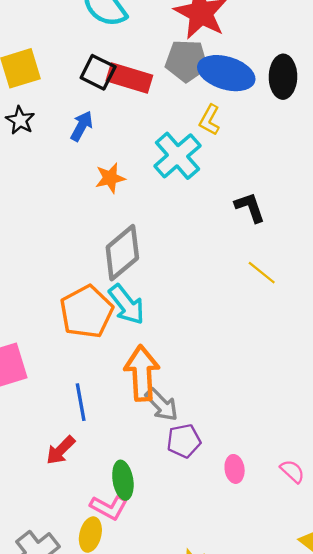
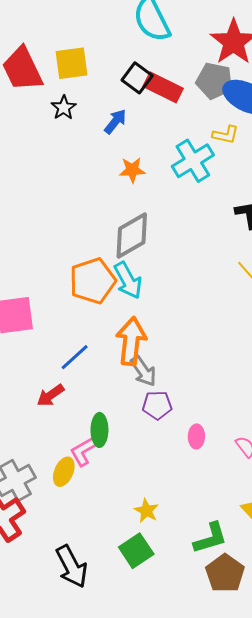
yellow L-shape: (210, 120) -> (226, 135), turned -116
blue line: (81, 402) -> (75, 357), turned 48
pink L-shape: (109, 507) -> (84, 451), turned 112

